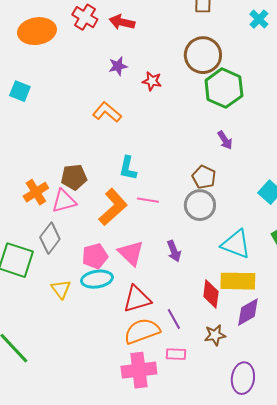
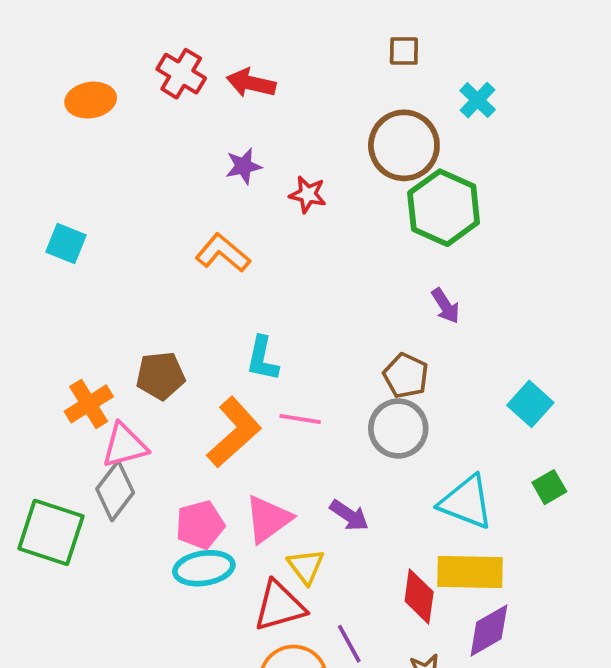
cyan cross: (259, 19) -> (478, 100), moved
orange ellipse: (37, 31) -> (91, 100), size x0.7
cyan square: (20, 91) -> (66, 244), moved
pink triangle: (64, 201) -> (125, 446), moved
purple arrow: (174, 251) -> (349, 515), turned -35
pink triangle: (131, 253) -> (268, 519), turned 40
yellow triangle: (61, 289) -> (306, 566), moved

